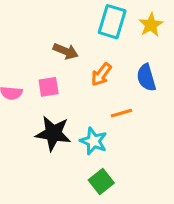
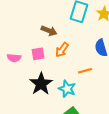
orange arrow: (101, 74) -> (62, 50), moved
black star: (53, 133) -> (41, 84), turned 30

